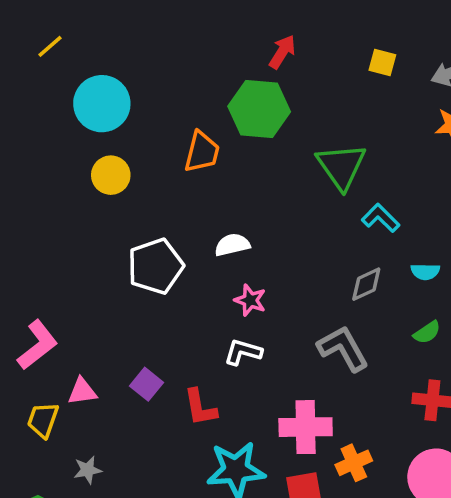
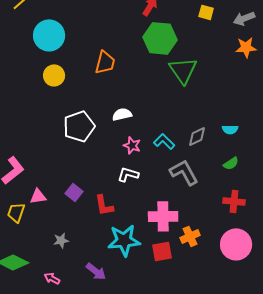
green hexagon: (259, 109) -> (160, 38), moved
cyan L-shape: (381, 218) -> (164, 141), moved
gray star: (88, 470) -> (61, 240), moved

